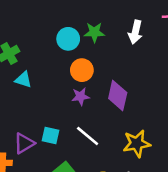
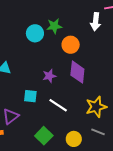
white arrow: (135, 32) -> (95, 22), moved
orange circle: (82, 70) -> (71, 45), moved
cyan square: (51, 135) -> (30, 96), moved

